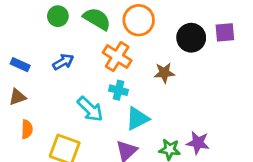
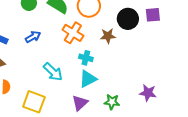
brown star: (164, 73) -> (108, 36), moved
cyan cross: (118, 90) -> (86, 58), moved
purple star: (198, 143) -> (148, 93), moved

